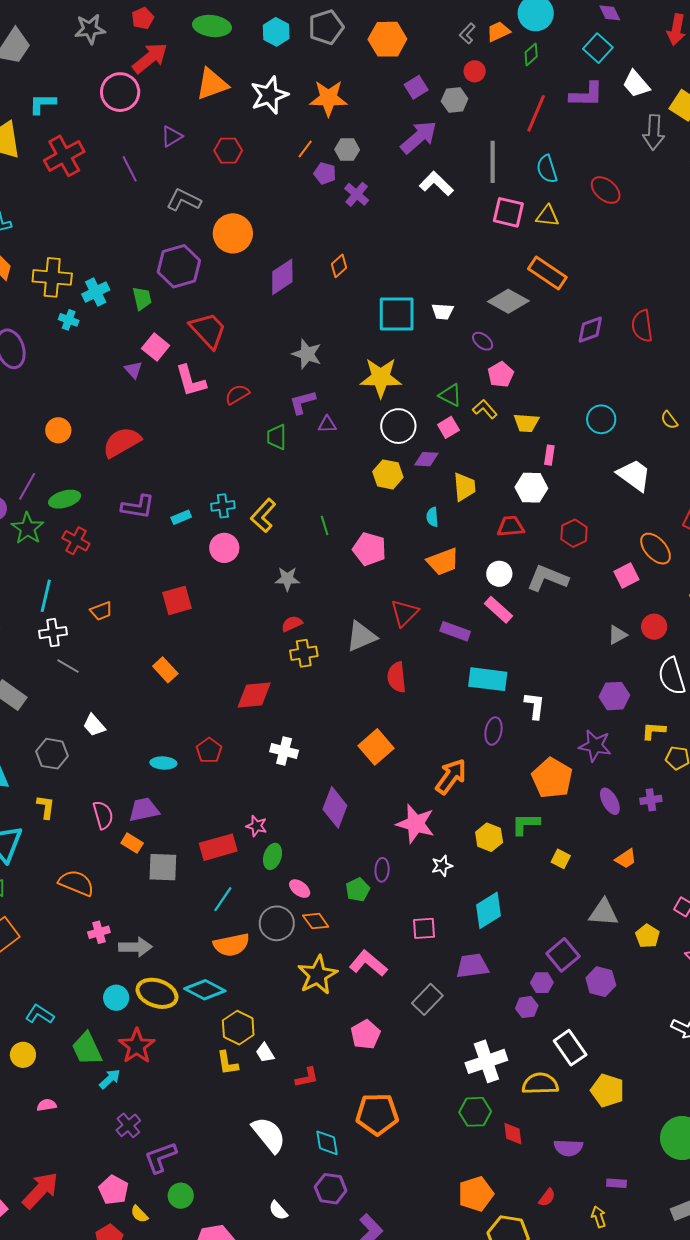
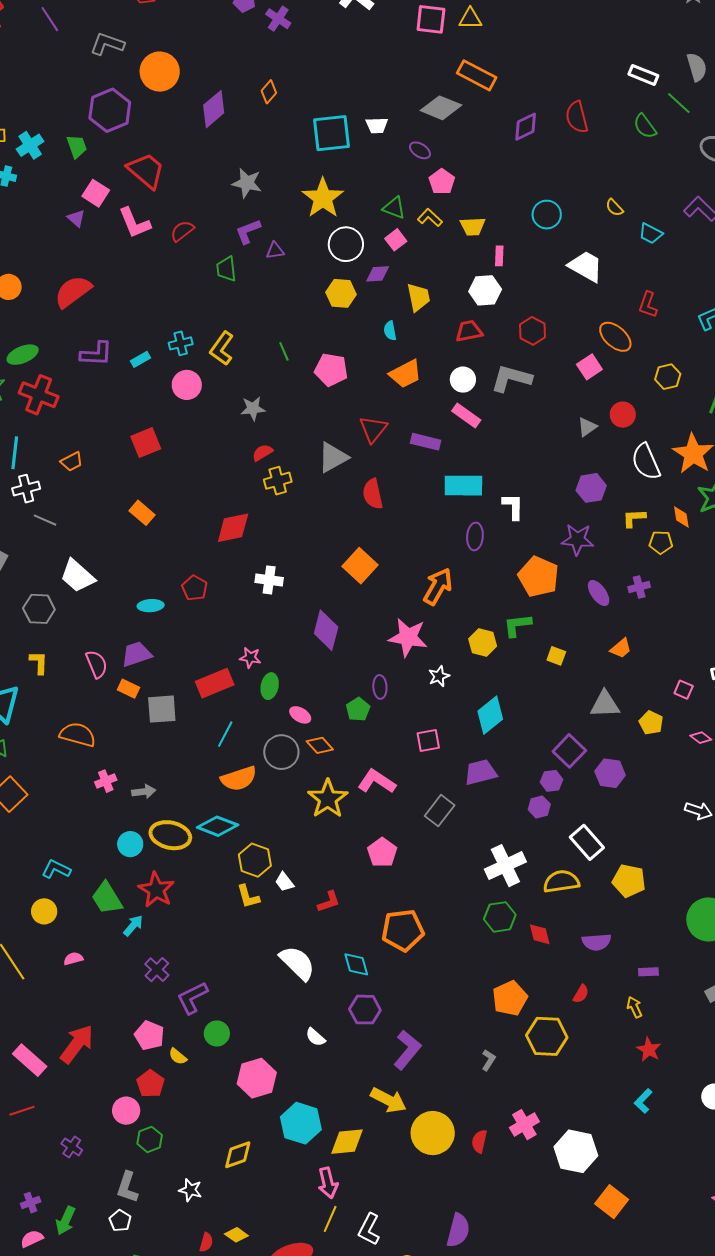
yellow star: (381, 378) -> (323, 198), turned -30
red cross: (76, 541) -> (39, 395), size x1.4
white trapezoid: (94, 725) -> (77, 576), size x1.5
gray arrow: (135, 947) -> (144, 792), size x0.7

